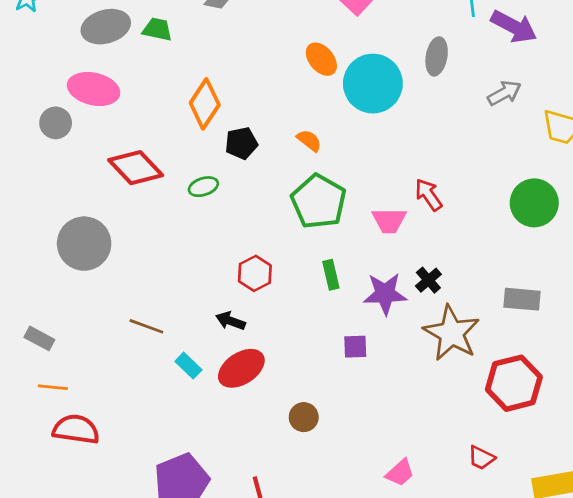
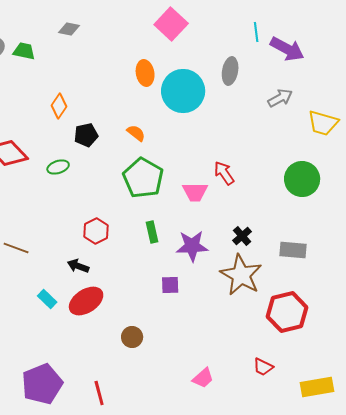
orange ellipse: (321, 59) -> (145, 73), turned 30
orange diamond: (205, 104) -> (59, 106), size x0.7
black cross: (428, 280) -> (242, 236), moved
brown line: (146, 326) -> (16, 248), moved

